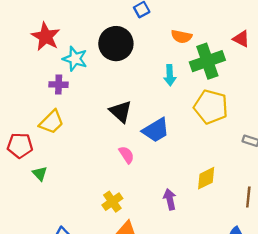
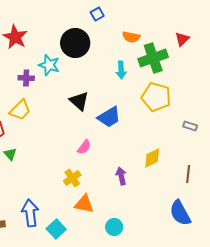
red triangle: (241, 39) -> (182, 39), turned 49
cyan star: (75, 59) -> (49, 65), moved
pink semicircle: (126, 155) -> (84, 147), moved, turned 70

